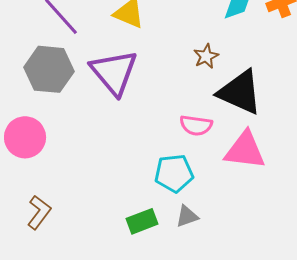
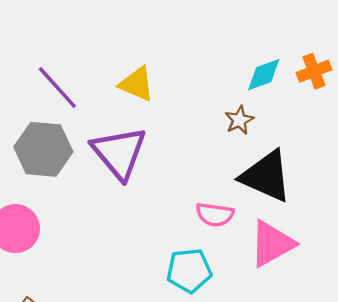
brown star: (206, 56) -> (239, 120), moved
pink triangle: (245, 150) -> (272, 244), turned -36

